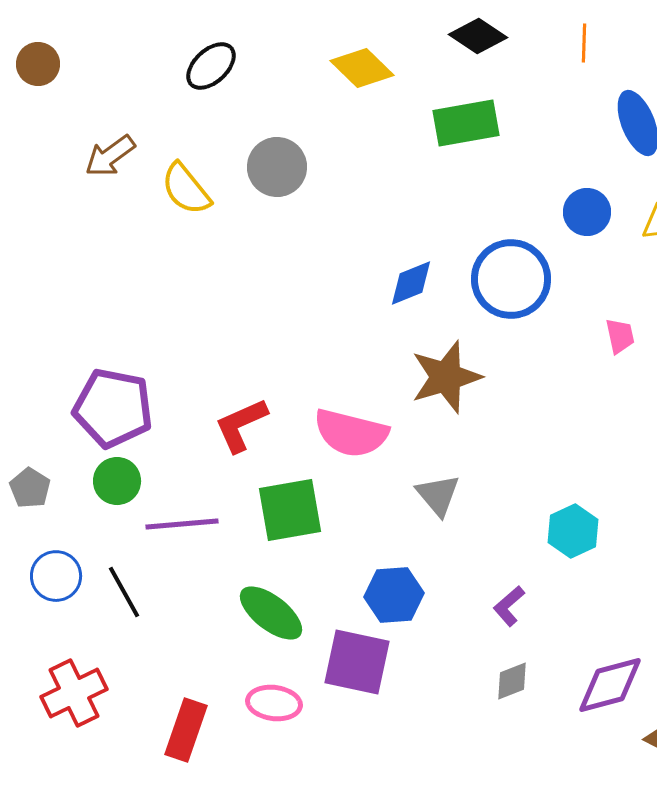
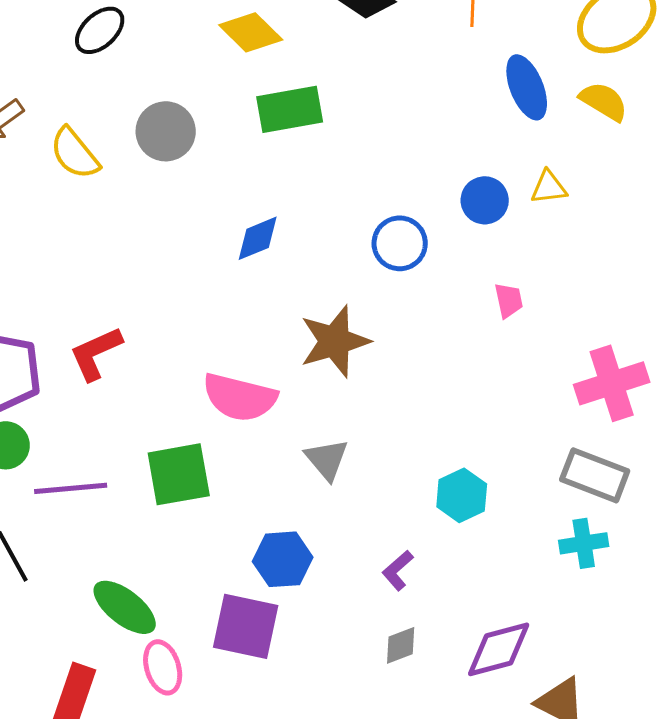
green rectangle: (466, 123) -> (290, 109), moved
blue circle: (587, 212) -> (485, 200), moved
blue circle: (511, 279) -> (400, 243), size x0.7
blue diamond: (411, 283) -> (258, 238), moved
red L-shape: (241, 425) -> (96, 353), moved
green ellipse: (271, 613) -> (125, 607), moved
pink ellipse: (274, 703) -> (163, 667), turned 66

